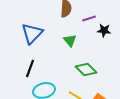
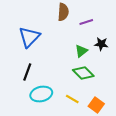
black star: (104, 30) -> (101, 44), moved
green triangle: (70, 40) -> (81, 51), moved, turned 32

